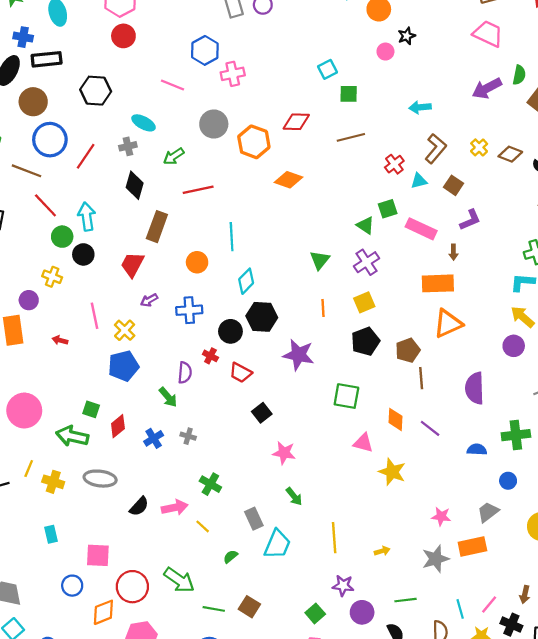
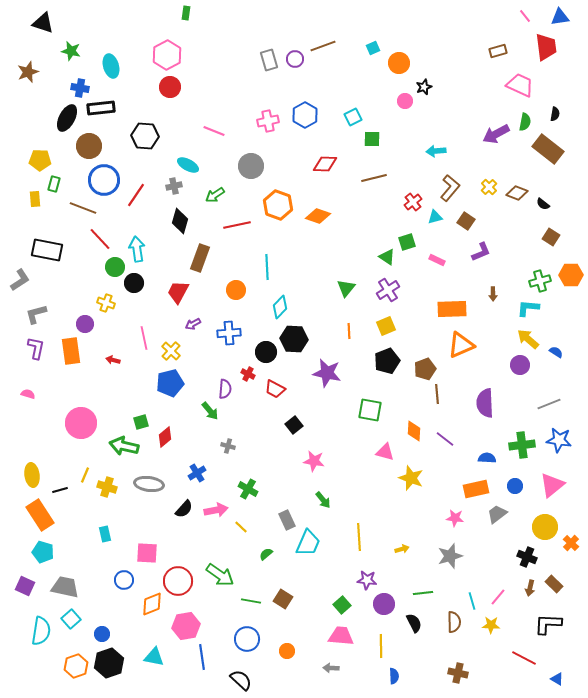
pink trapezoid: (488, 34) -> (520, 85), moved
blue hexagon: (205, 50) -> (305, 115), moved
orange hexagon: (254, 142) -> (278, 205), moved
pink rectangle: (421, 229) -> (437, 260), size x0.6
brown arrow: (453, 252) -> (493, 294), moved
green square: (91, 409) -> (141, 422), turned -35
blue cross: (154, 438) -> (197, 473), moved
orange rectangle: (472, 547) -> (476, 489), moved
black cross: (511, 625) -> (527, 557), moved

